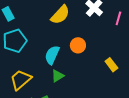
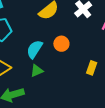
yellow rectangle: (111, 65) -> (92, 68), turned 48

